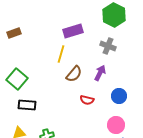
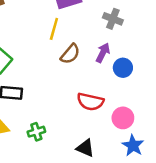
blue circle: (119, 96) -> (123, 68), moved
red semicircle: (87, 100) -> (90, 102), moved, size x1.5

